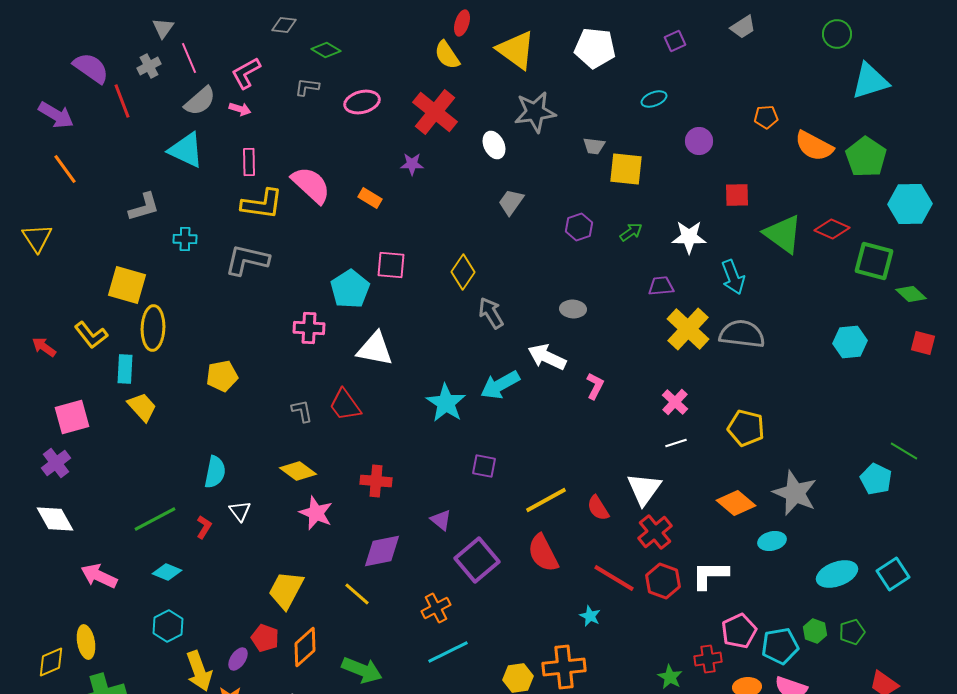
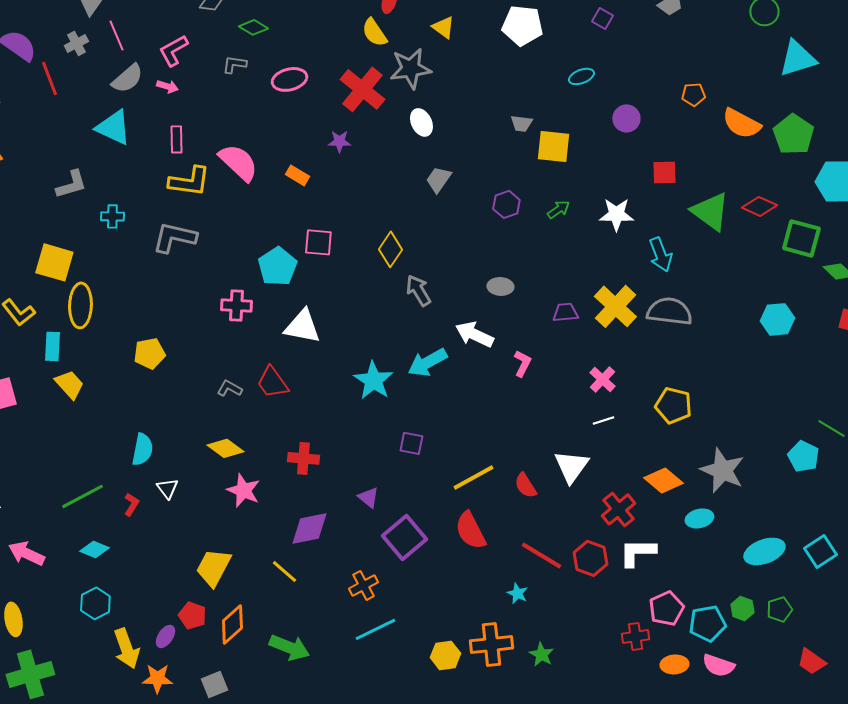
purple square: (675, 41) -> (602, 18), turned -35
yellow triangle: (516, 50) -> (443, 27), size x0.6
gray star: (535, 112) -> (410, 68), moved
purple trapezoid: (661, 286) -> (565, 312), moved
gray L-shape: (302, 411) -> (229, 388), turned -50
red cross: (655, 532) -> (618, 509), moved
green star: (670, 677) -> (541, 654), moved

